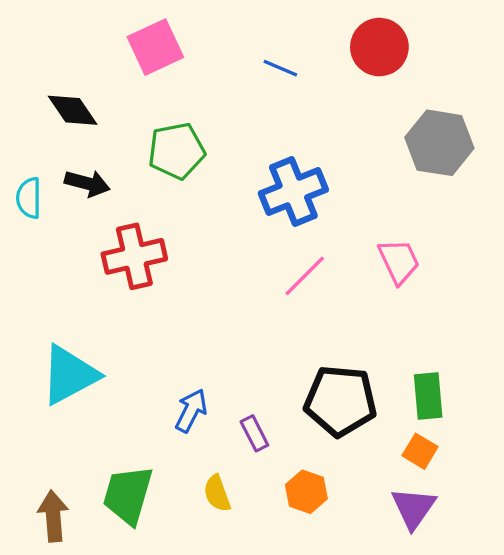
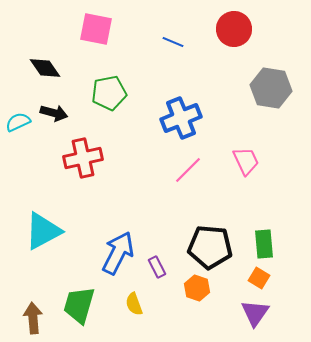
pink square: (155, 47) -> (96, 29), turned 36
cyan semicircle: (29, 198) -> (18, 122), turned 65
blue arrow: (191, 411) -> (118, 253), size x1.6
orange hexagon: (306, 492) -> (197, 288), moved

